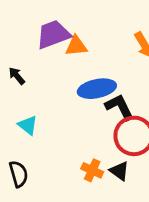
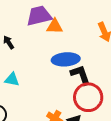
cyan triangle: (28, 125) -> (12, 79), turned -35

